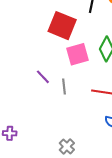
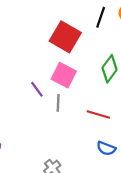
pink square: (78, 54) -> (64, 75), moved, turned 35

